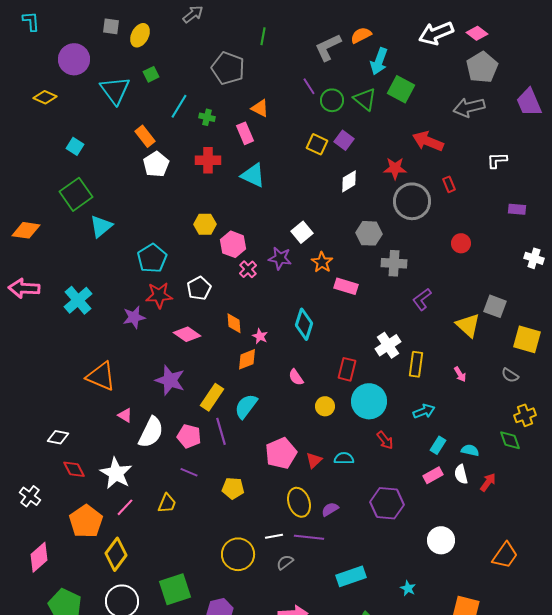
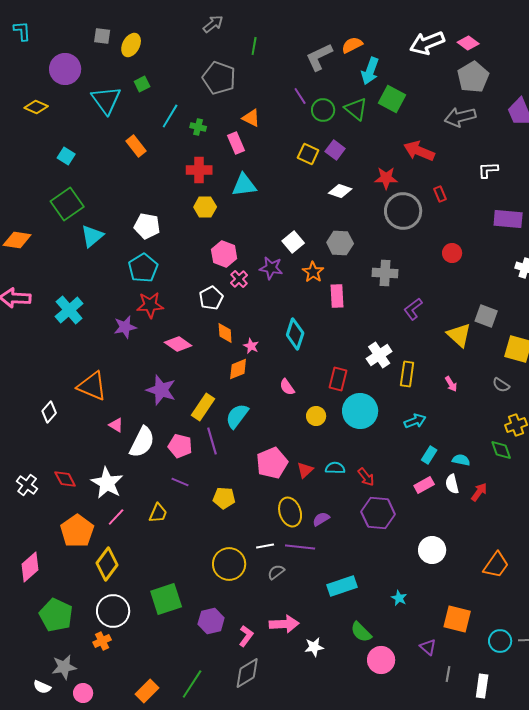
gray arrow: (193, 14) -> (213, 24), moved
white pentagon: (156, 164) -> (147, 226), moved, turned -30
cyan triangle: (253, 175) -> (244, 185), turned -32
white diamond: (349, 181) -> (340, 191), turned 50
purple rectangle: (517, 209) -> (508, 219), size x1.6
yellow hexagon: (205, 224) -> (205, 207), moved
gray hexagon: (369, 233) -> (340, 243), moved
pink rectangle: (346, 286) -> (337, 296), turned 70
white pentagon: (199, 288) -> (211, 298), moved
white diamond: (58, 437) -> (49, 412), moved, turned -60
red arrow: (385, 440) -> (366, 477), moved
white cross: (30, 496) -> (27, 485), moved

